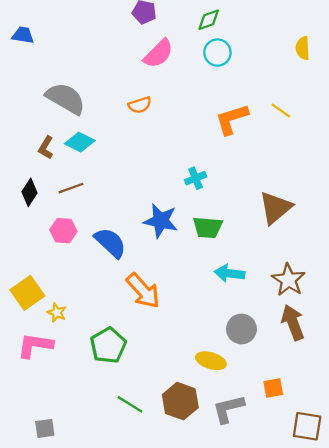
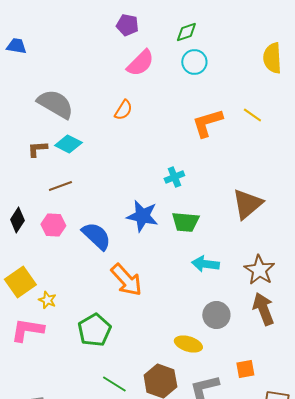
yellow semicircle: (303, 48) -> (272, 58), size x1.4
orange semicircle: (140, 105) -> (123, 110), turned -40
brown L-shape: (46, 148) -> (37, 149), turned 55
black diamond: (30, 192) -> (17, 220), moved

